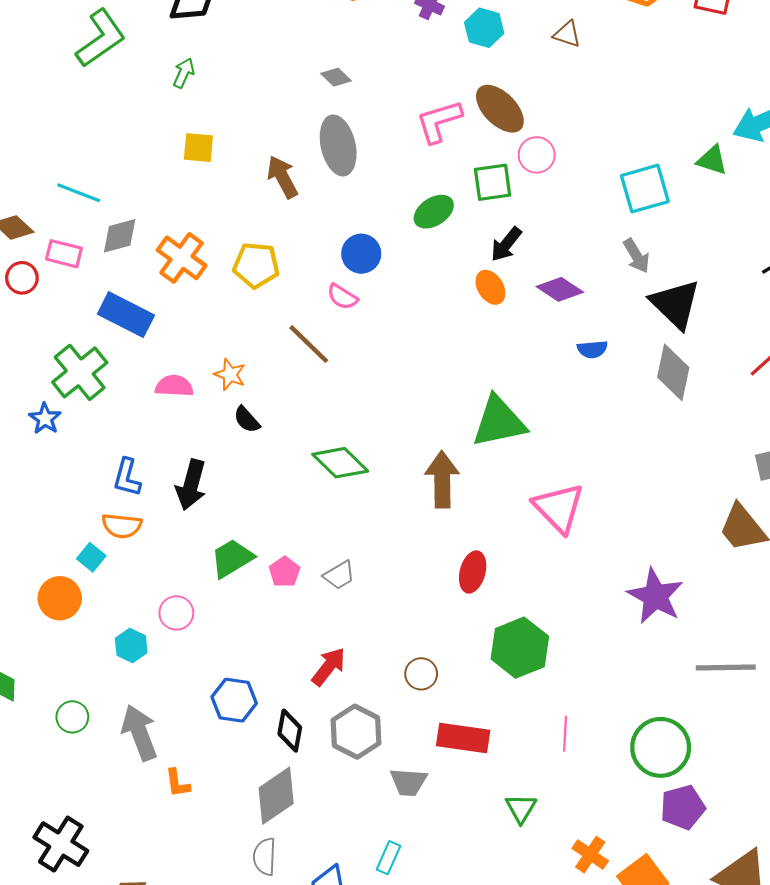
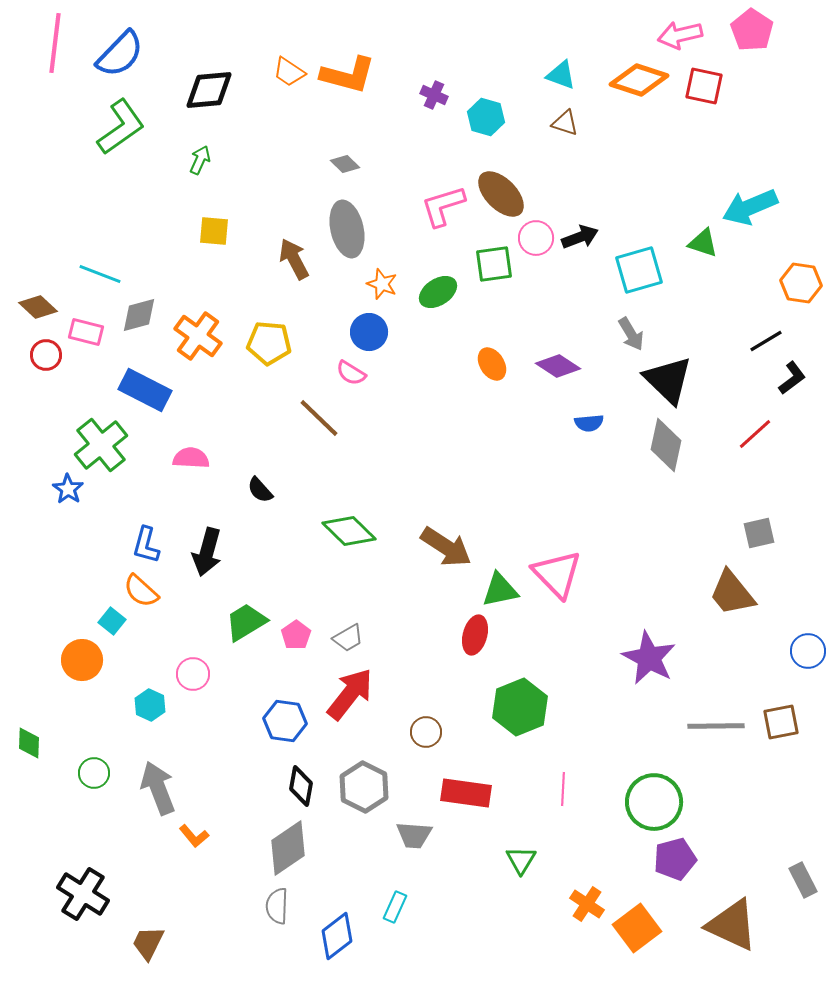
black arrow: (506, 244) -> (580, 237), moved, turned -150
orange star: (230, 374) -> (382, 284), moved
green triangle: (499, 422) -> (500, 590), moved, size x0.7
brown arrow: (442, 480) -> (446, 547), turned 124
orange semicircle: (122, 526) -> (141, 591), turned 36
red arrow: (329, 667) -> (350, 694), moved, size x1.4
blue hexagon: (234, 700) -> (285, 721), moved
orange L-shape: (177, 783) -> (194, 836), turned -32

